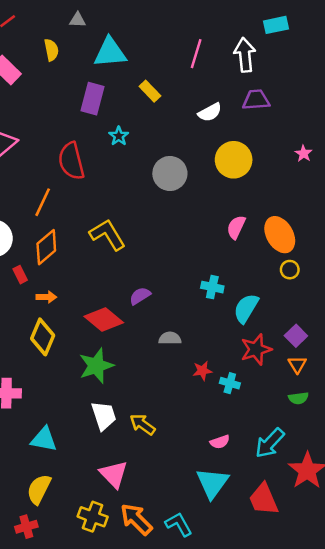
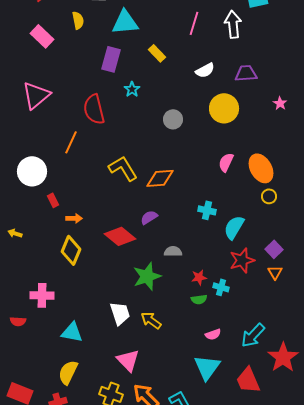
purple trapezoid: (256, 100) -> (246, 73), moved
gray circle: (170, 173) -> (173, 119), size x0.7
orange diamond: (46, 247) -> (160, 178), moved, turned 36
green star: (96, 366) -> (147, 276), moved
green semicircle: (298, 398) -> (199, 299), moved

